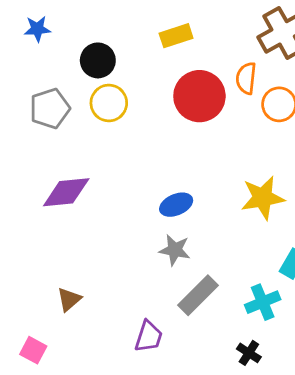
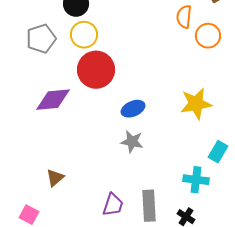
red circle: (199, 96) -> (96, 70), moved
gray rectangle: (198, 295) -> (149, 206), moved, turned -48
cyan cross: (263, 302) -> (196, 180), turned 30

